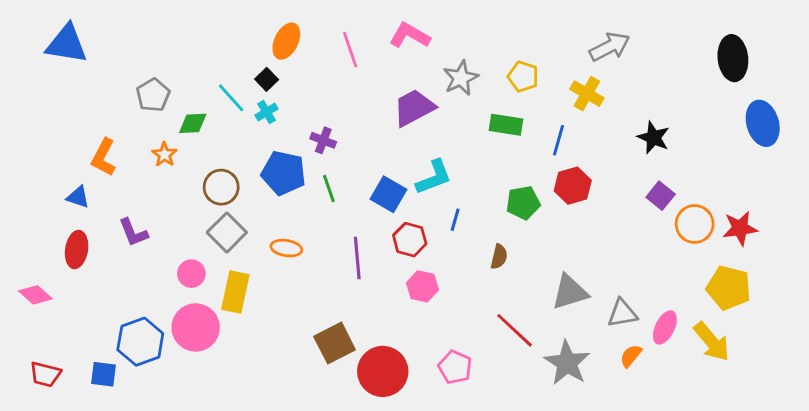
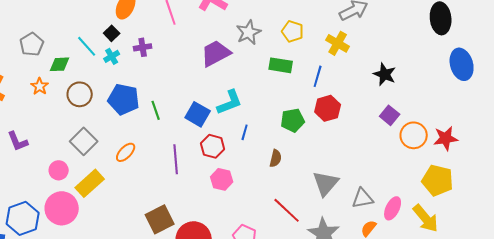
purple cross: (323, 140) -> (143, 47), moved, turned -30
brown circle: (221, 187) -> (80, 94), moved
orange ellipse: (286, 248) -> (126, 152), turned -55
yellow rectangle: (235, 292) -> (90, 183), turned 36
gray triangle: (570, 292) -> (326, 183), turned -32

